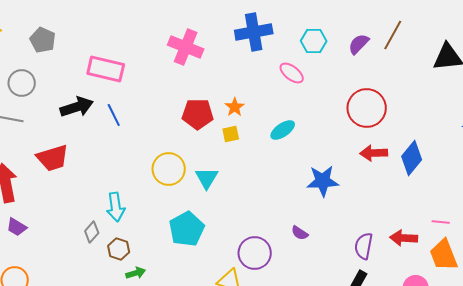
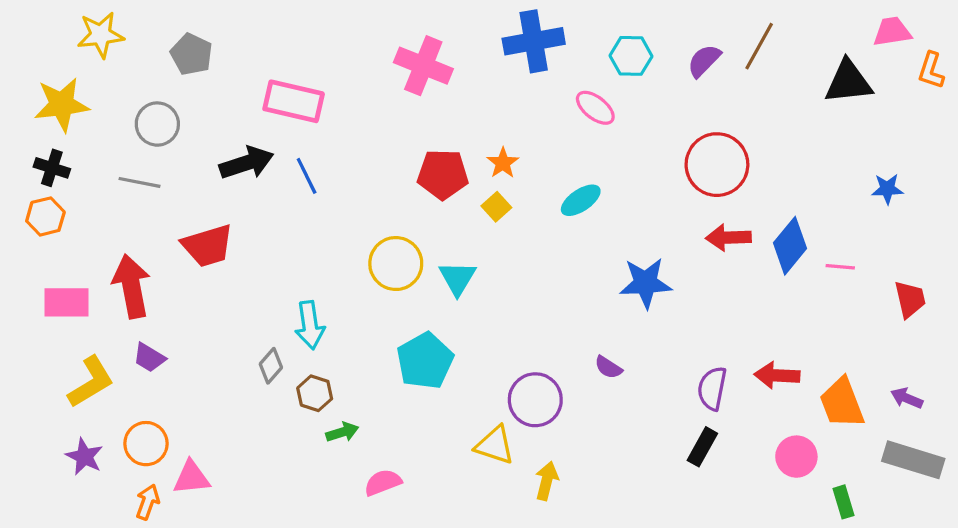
yellow square: (231, 134) -> (496, 207), turned -30
pink line: (441, 222) -> (840, 267), moved

